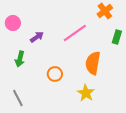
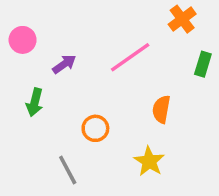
orange semicircle: (93, 63) -> (161, 109), size x0.7
gray line: (18, 98) -> (68, 170), moved

